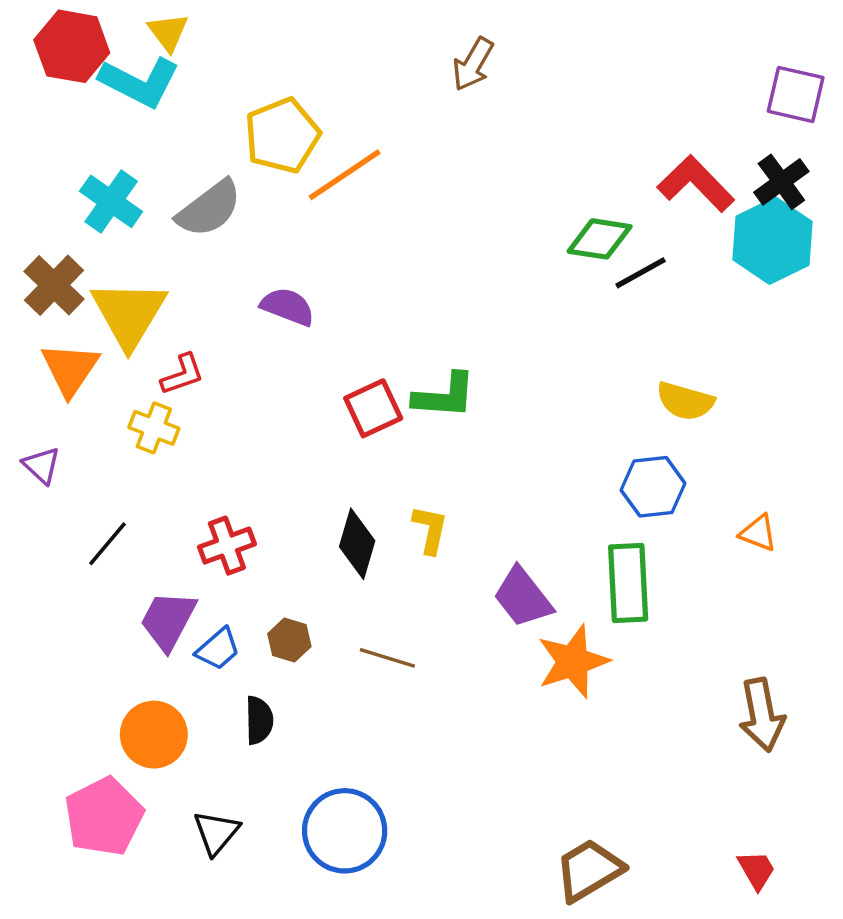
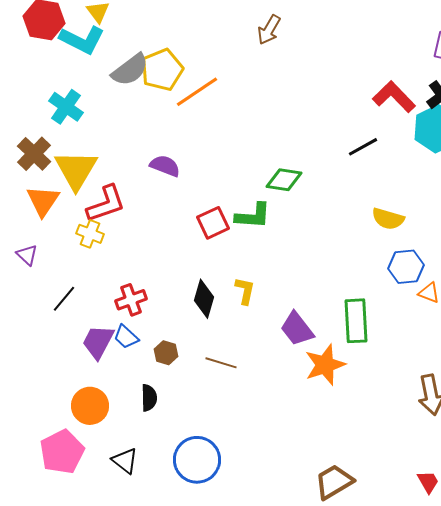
gray semicircle: (209, 209) -> (130, 70), moved
green diamond: (600, 239) -> (284, 180), moved
red L-shape: (182, 374) -> (106, 204), size x1.6
blue hexagon: (653, 487) -> (406, 267), moved
blue trapezoid: (218, 649) -> (126, 337), moved, turned 84
black triangle: (216, 833) -> (125, 461), turned -32

